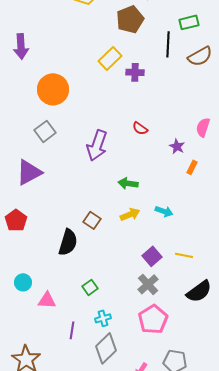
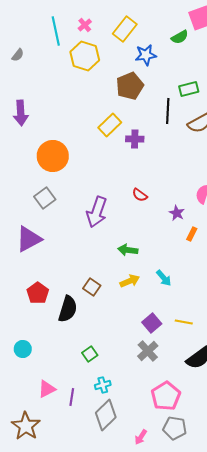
cyan arrow: (164, 211) -> (164, 278), turned 30
red pentagon: (16, 220) -> (38, 293), moved
pink triangle: (47, 300) -> (47, 389), moved, turned -30
pink pentagon: (153, 319) -> (166, 396), moved

